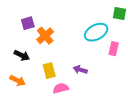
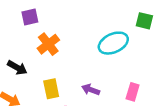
purple square: (28, 23) -> (30, 17), moved
pink rectangle: (114, 49) -> (133, 92), moved

